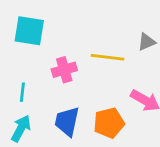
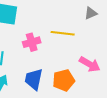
gray triangle: (147, 42) -> (91, 13), moved

